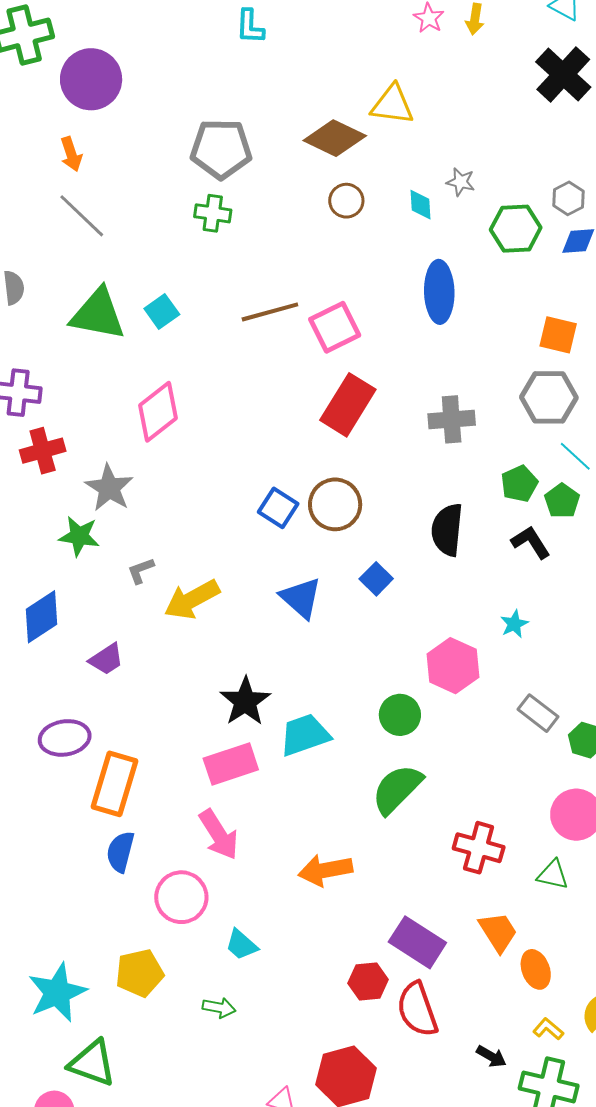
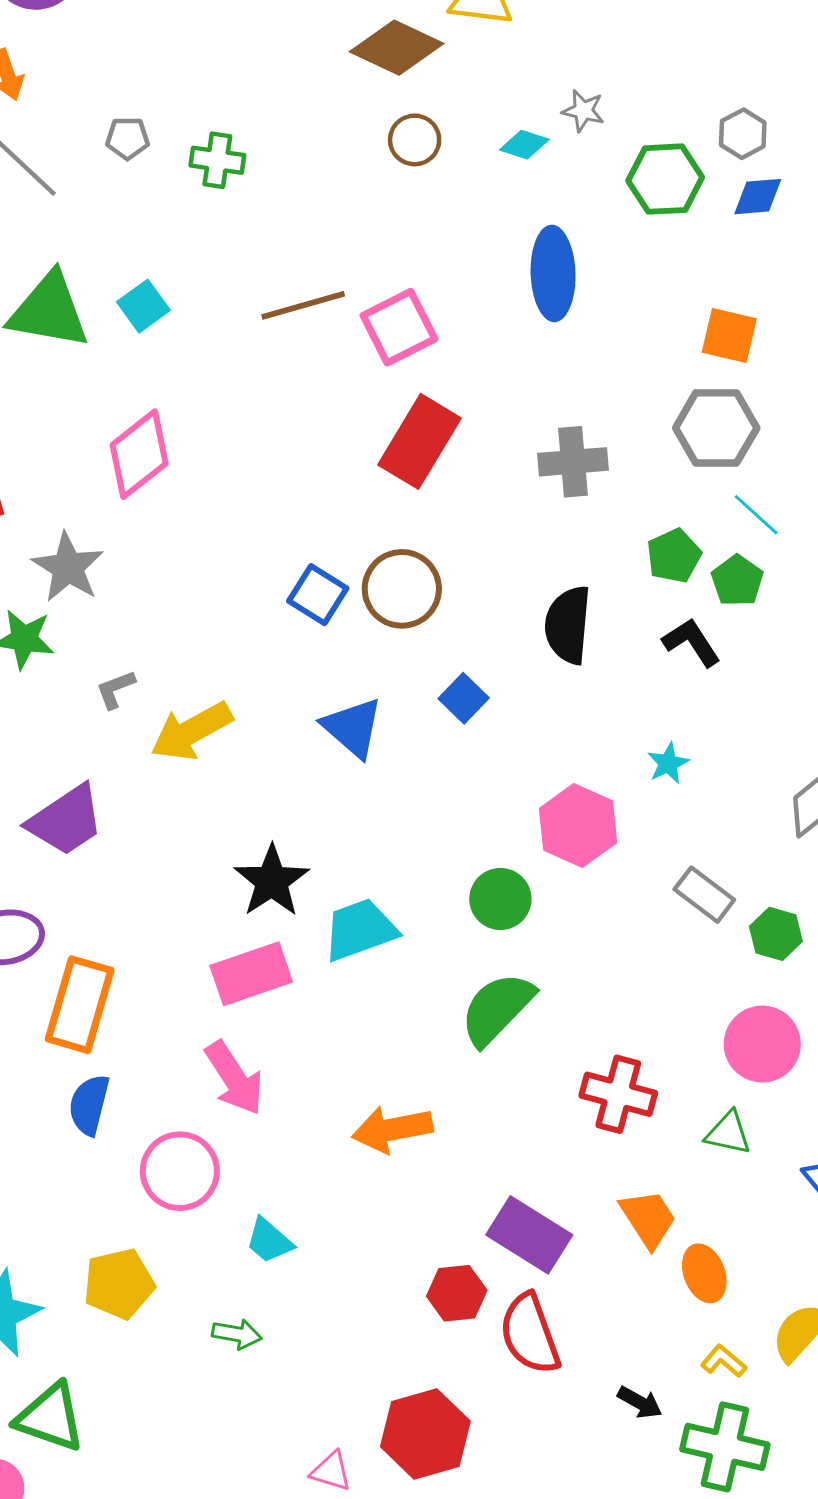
gray pentagon: (221, 149) -> (127, 138), moved, size x0.5
cyan diamond: (421, 205) -> (524, 145), turned -68
purple trapezoid: (106, 659) -> (66, 820), size x1.5

